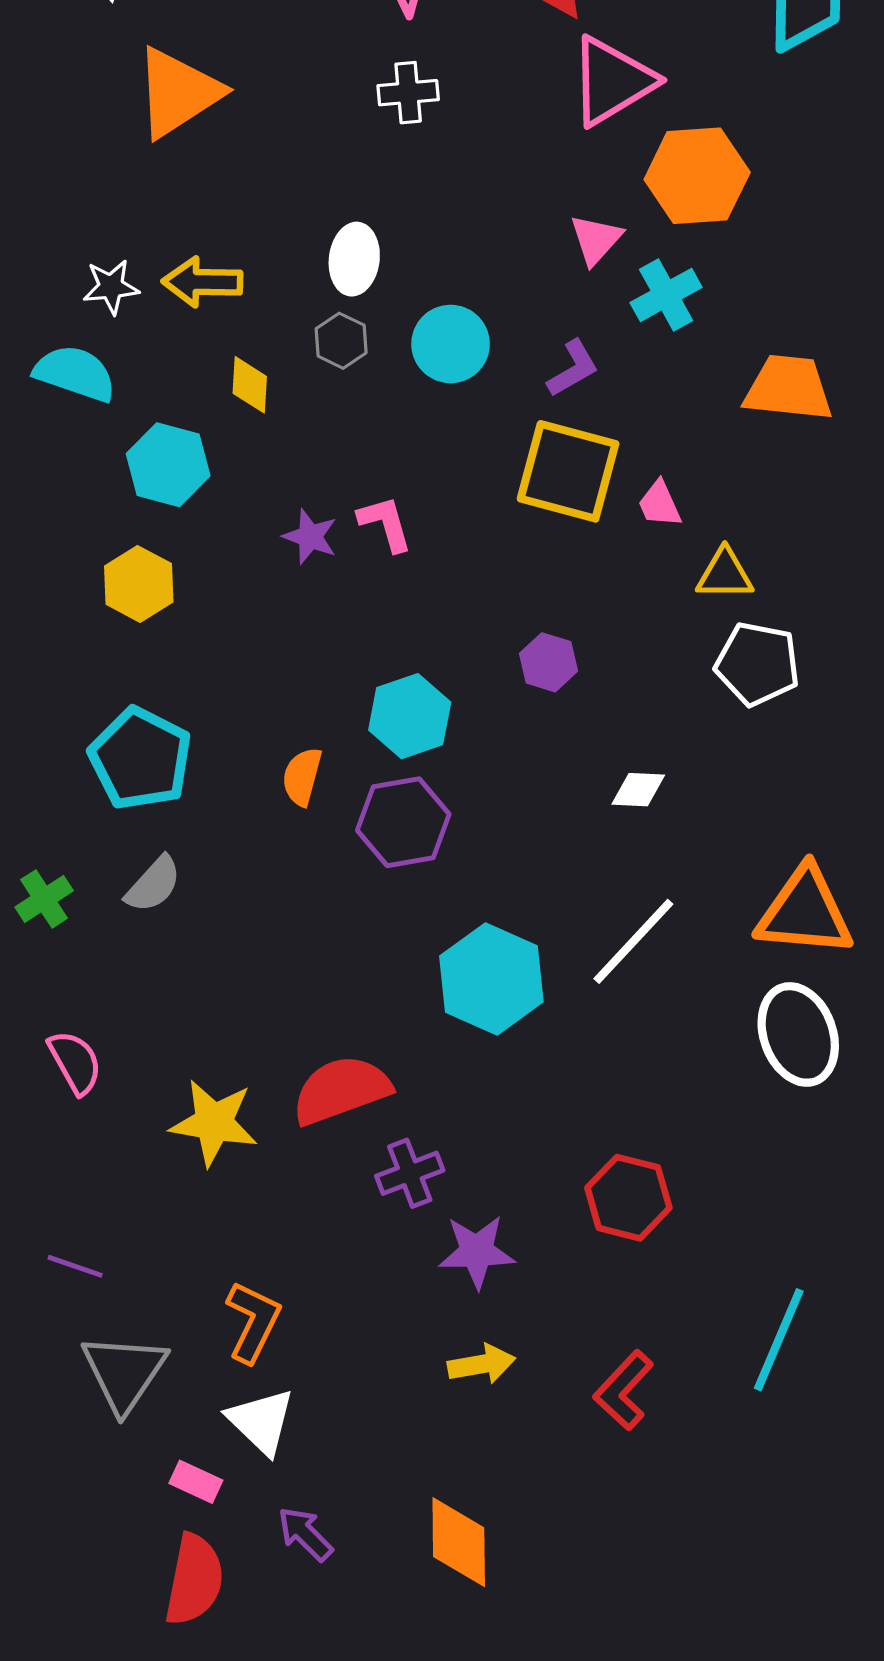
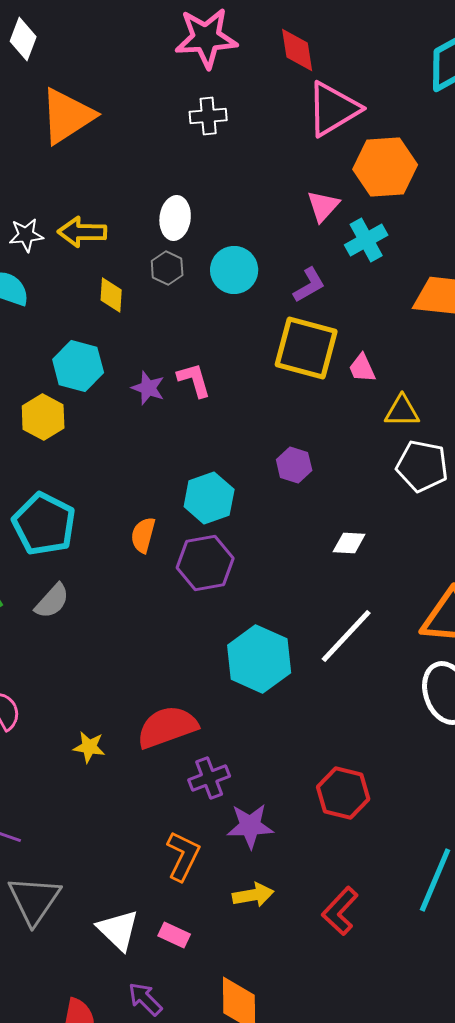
cyan hexagon: (168, 465) -> (78, 366), moved
yellow star: (214, 1123) -> (89, 747), size x0.6
orange L-shape: (253, 1322) -> (183, 856), moved
pink rectangle: (196, 1482) -> (174, 935), moved

